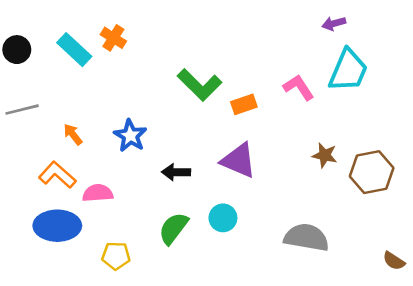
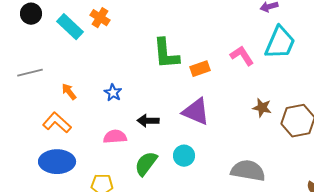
black circle: (17, 50) -> (31, 14), moved
green L-shape: (199, 85) -> (166, 54), turned 40
blue star: (130, 136) -> (113, 93), size x0.7
pink semicircle: (98, 193) -> (115, 137), moved

